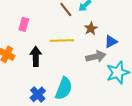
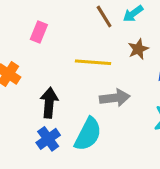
black arrow: (36, 56) -> (49, 103), moved
gray arrow: (96, 57) -> (115, 98), moved

